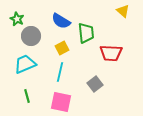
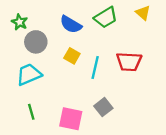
green trapezoid: (86, 33) -> (106, 17), moved, turned 65
yellow square: (62, 48) -> (72, 56), turned -32
cyan line: (60, 72) -> (95, 68), moved
gray square: (95, 84) -> (103, 107), moved

